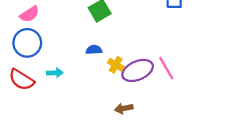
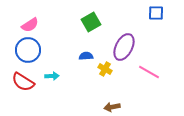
pink line: (166, 68) -> (149, 72), turned -30
purple ellipse: (138, 70) -> (124, 47), moved, turned -40

